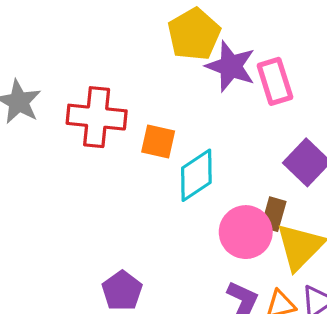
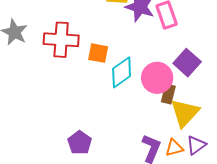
pink circle: (246, 232) -> (157, 78), moved

